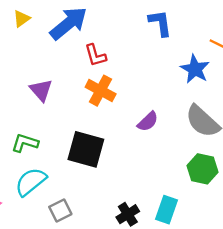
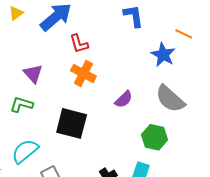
green L-shape: (25, 143) -> (21, 104), moved
green hexagon: (203, 169) -> (155, 137), moved

